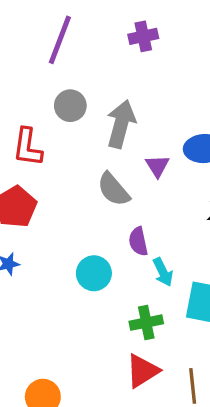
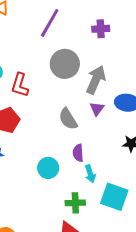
gray circle: (70, 106) -> (65, 64), moved, size x1.5
gray arrow: (121, 124) -> (96, 80), moved

